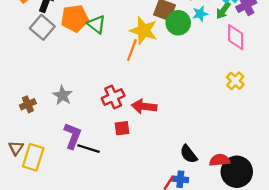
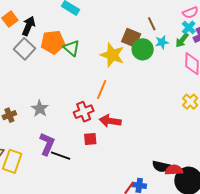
orange line: (132, 50) -> (102, 89), moved
black semicircle: (189, 154) -> (161, 166), moved, turned -42

